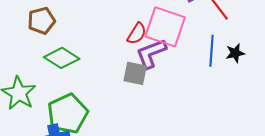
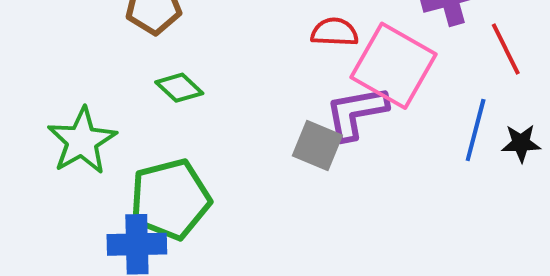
red semicircle: (137, 34) -> (335, 32), moved, turned -130
green diamond: (62, 58) -> (179, 88), size x0.7

